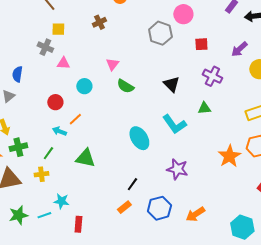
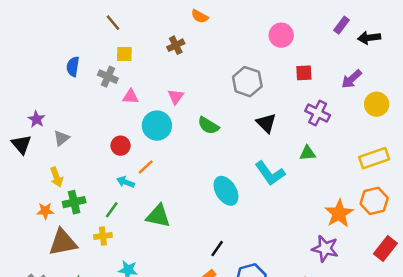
gray hexagon: (160, 33) -> (247, 82), moved
pink triangle: (112, 64) -> (176, 97), moved
blue semicircle: (17, 74) -> (73, 67), moved
cyan circle: (84, 86) -> (157, 126), size x1.5
purple star: (177, 169) -> (325, 249), moved

